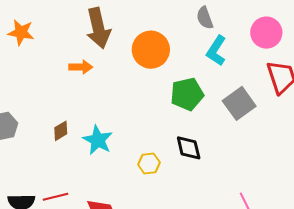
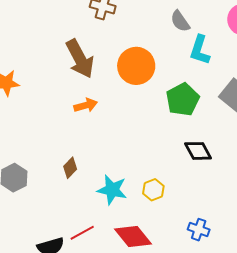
orange arrow: (81, 67) -> (86, 105), moved
cyan star: (98, 140) -> (112, 190), moved
yellow hexagon: (149, 163) -> (153, 190), moved

